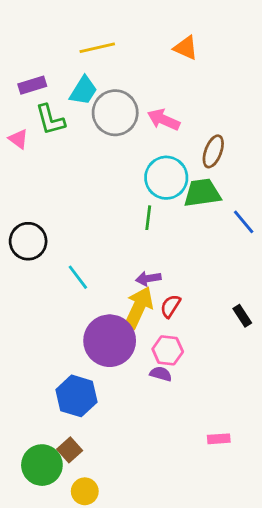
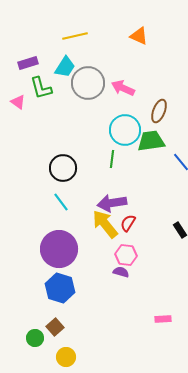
black circle: (28, 241) -> (63, 168), moved
purple arrow: (148, 279) -> (112, 203), size x1.6
yellow arrow: (139, 308) -> (105, 224), turned -64
purple circle: (110, 341) -> (59, 249), moved
green circle: (42, 465) -> (35, 338), size x0.6

